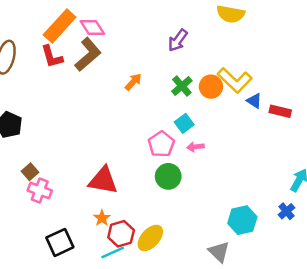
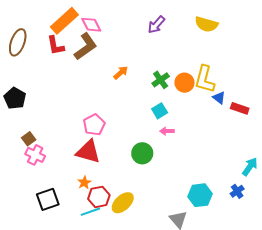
purple arrow: (178, 40) -> (156, 25), moved
yellow L-shape: (235, 80) -> (205, 79), turned 56
pink pentagon: (161, 144) -> (94, 125), moved

